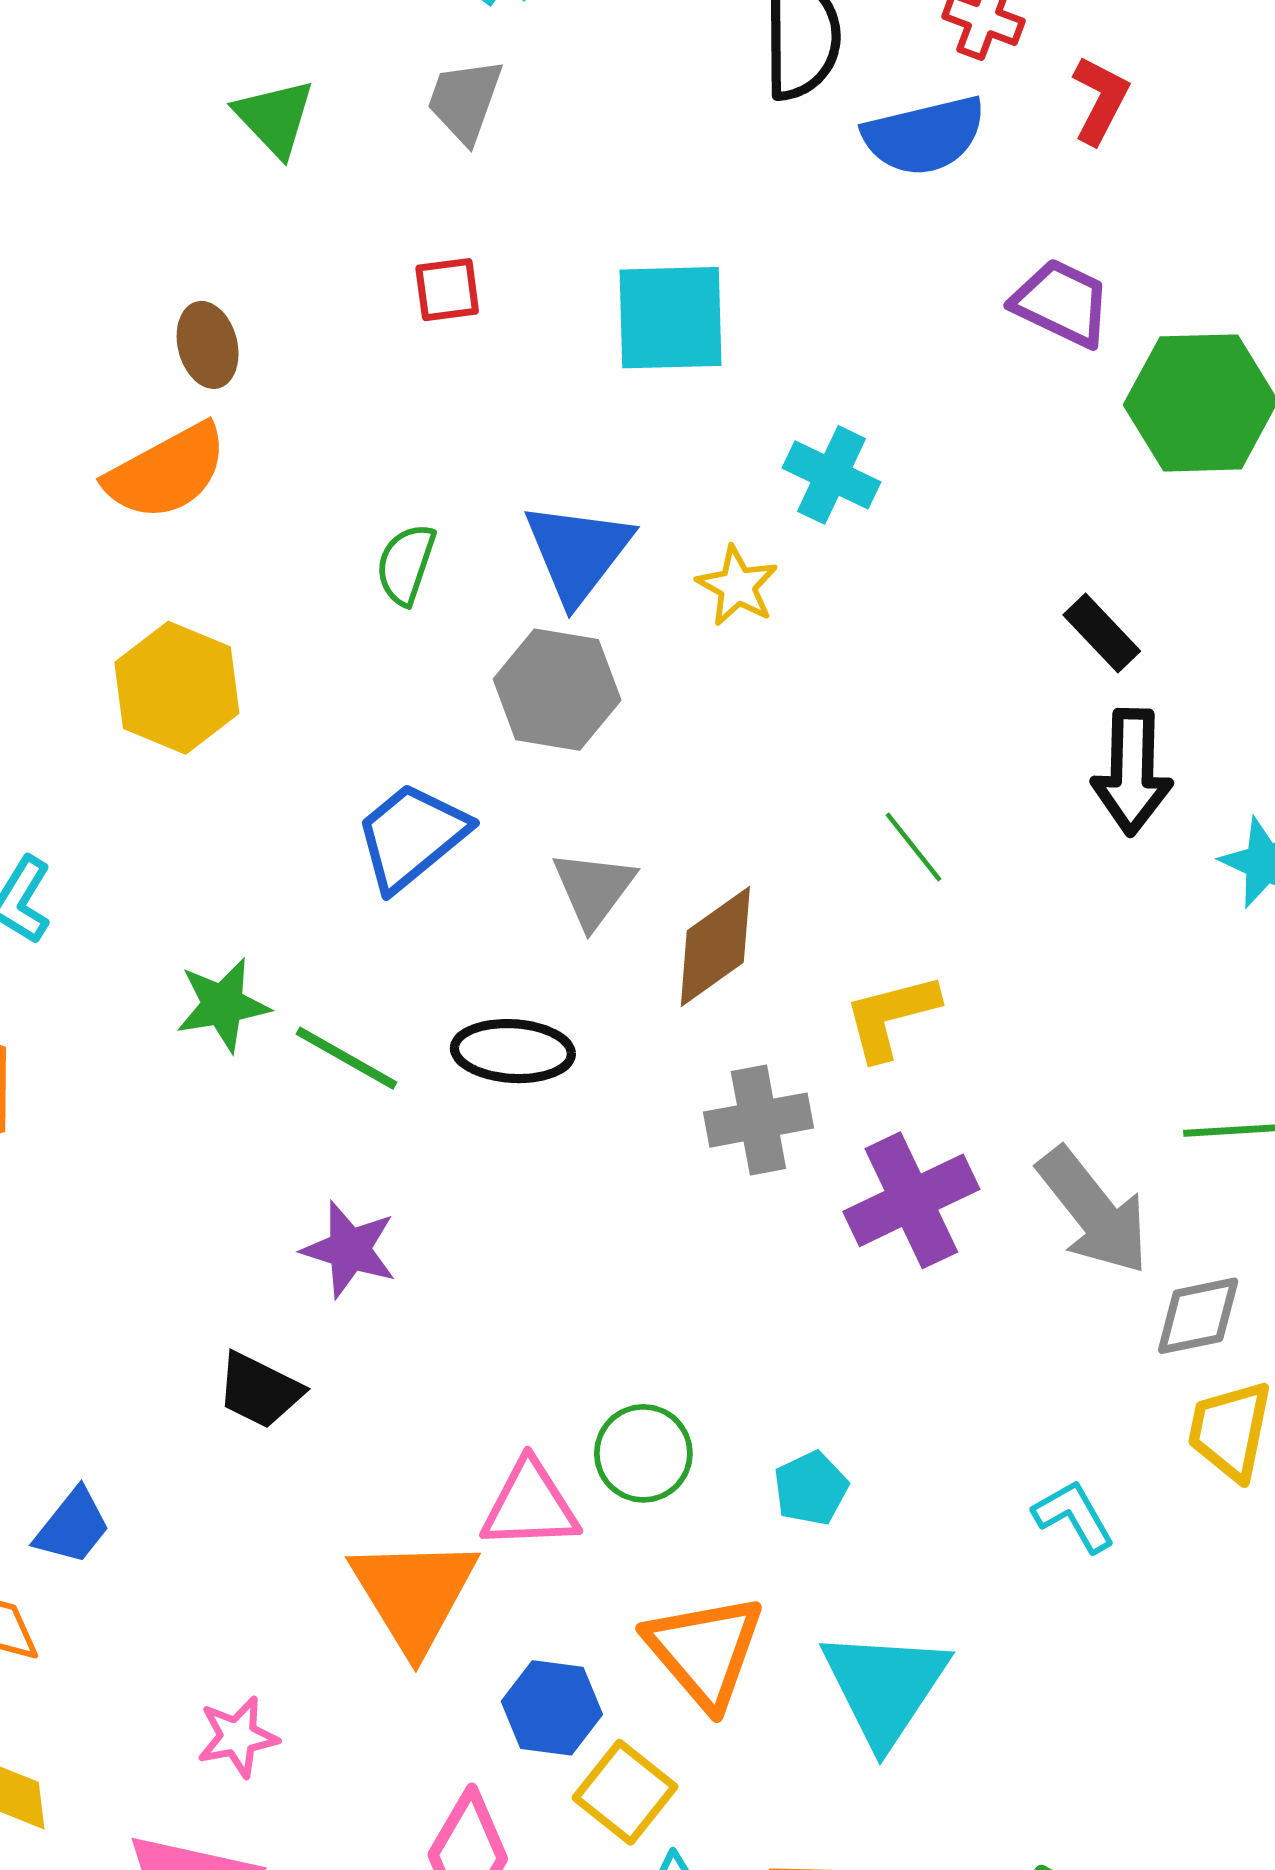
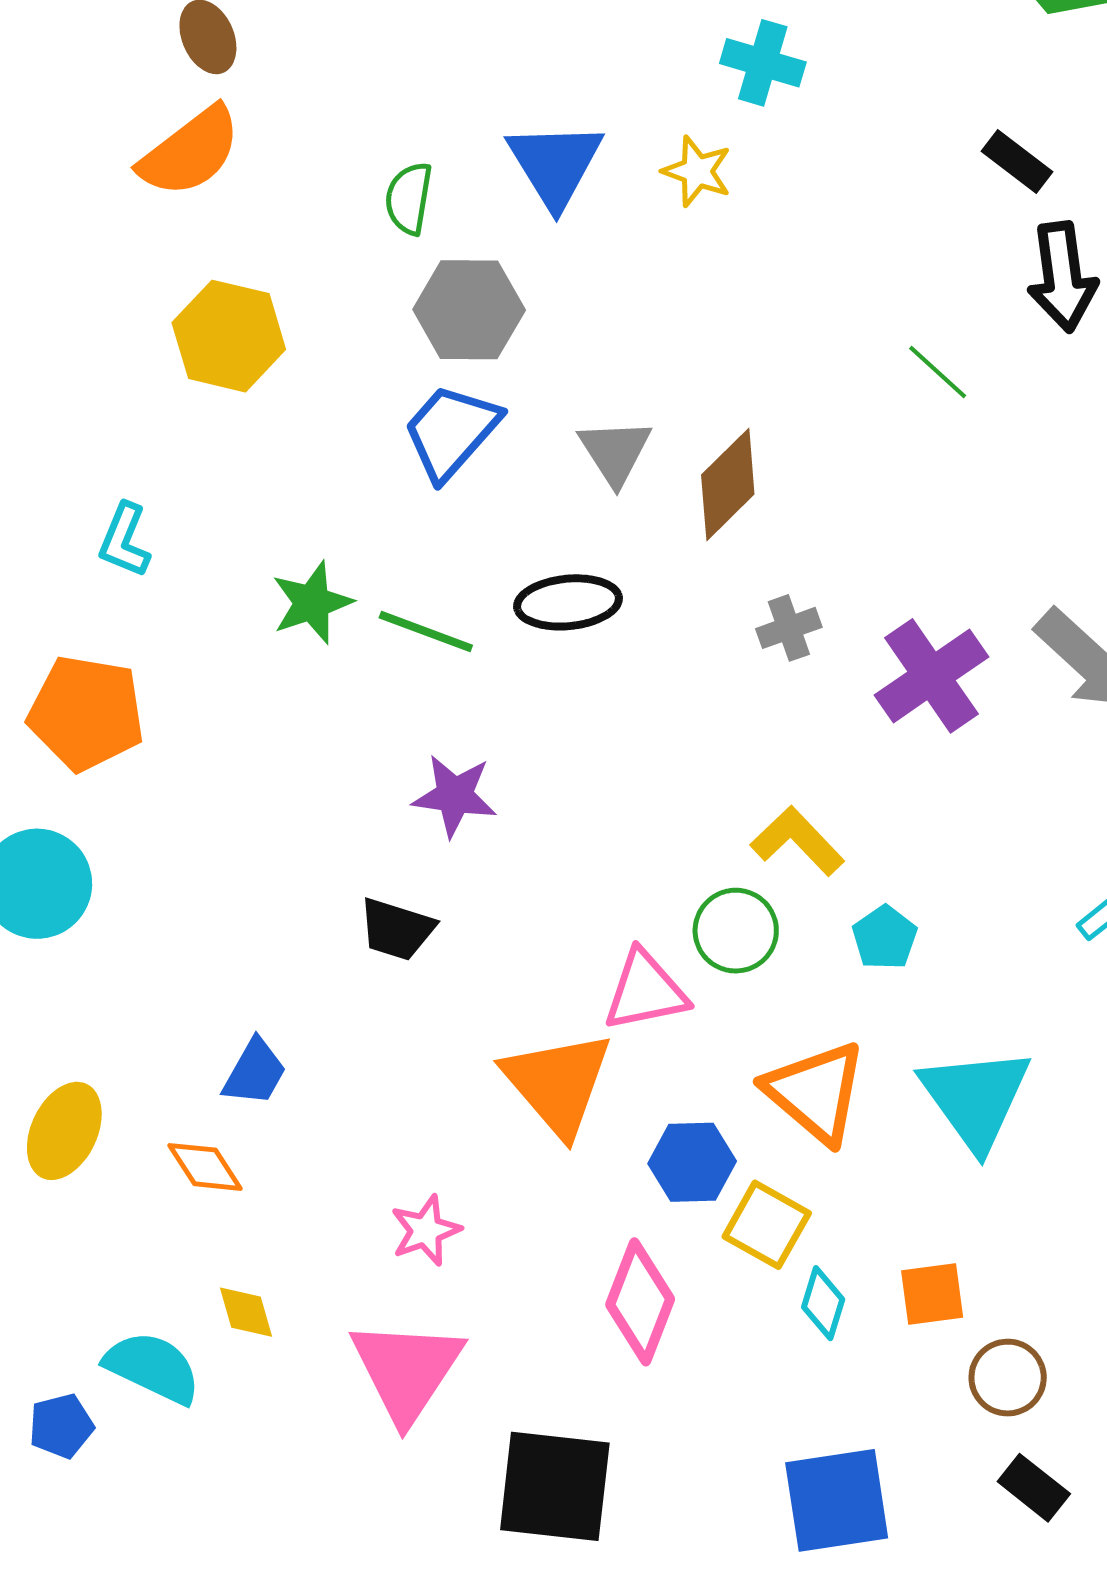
gray hexagon: (557, 690) -> (469, 310), moved
green line: (914, 847) -> (938, 372), moved
yellow L-shape: (891, 1017) -> (797, 841), moved, turned 70
gray cross: (758, 1120) -> (789, 628), size x0.7

